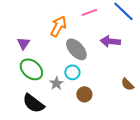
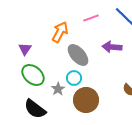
brown circle: (84, 94) -> (86, 100), size x1.6

